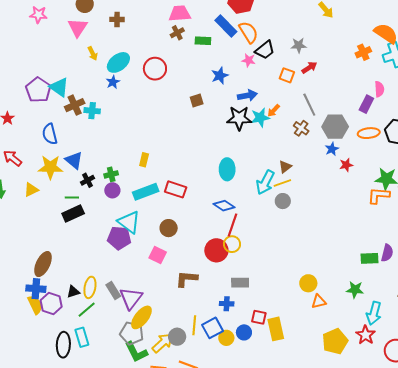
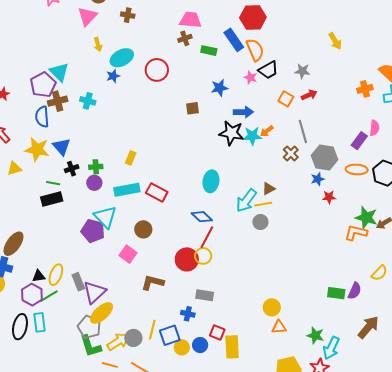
purple pentagon: (38, 90) -> (43, 85), moved
brown cross: (75, 105) -> (58, 101), moved
green star: (355, 290) -> (315, 335), moved
purple hexagon: (51, 304) -> (32, 295), moved

